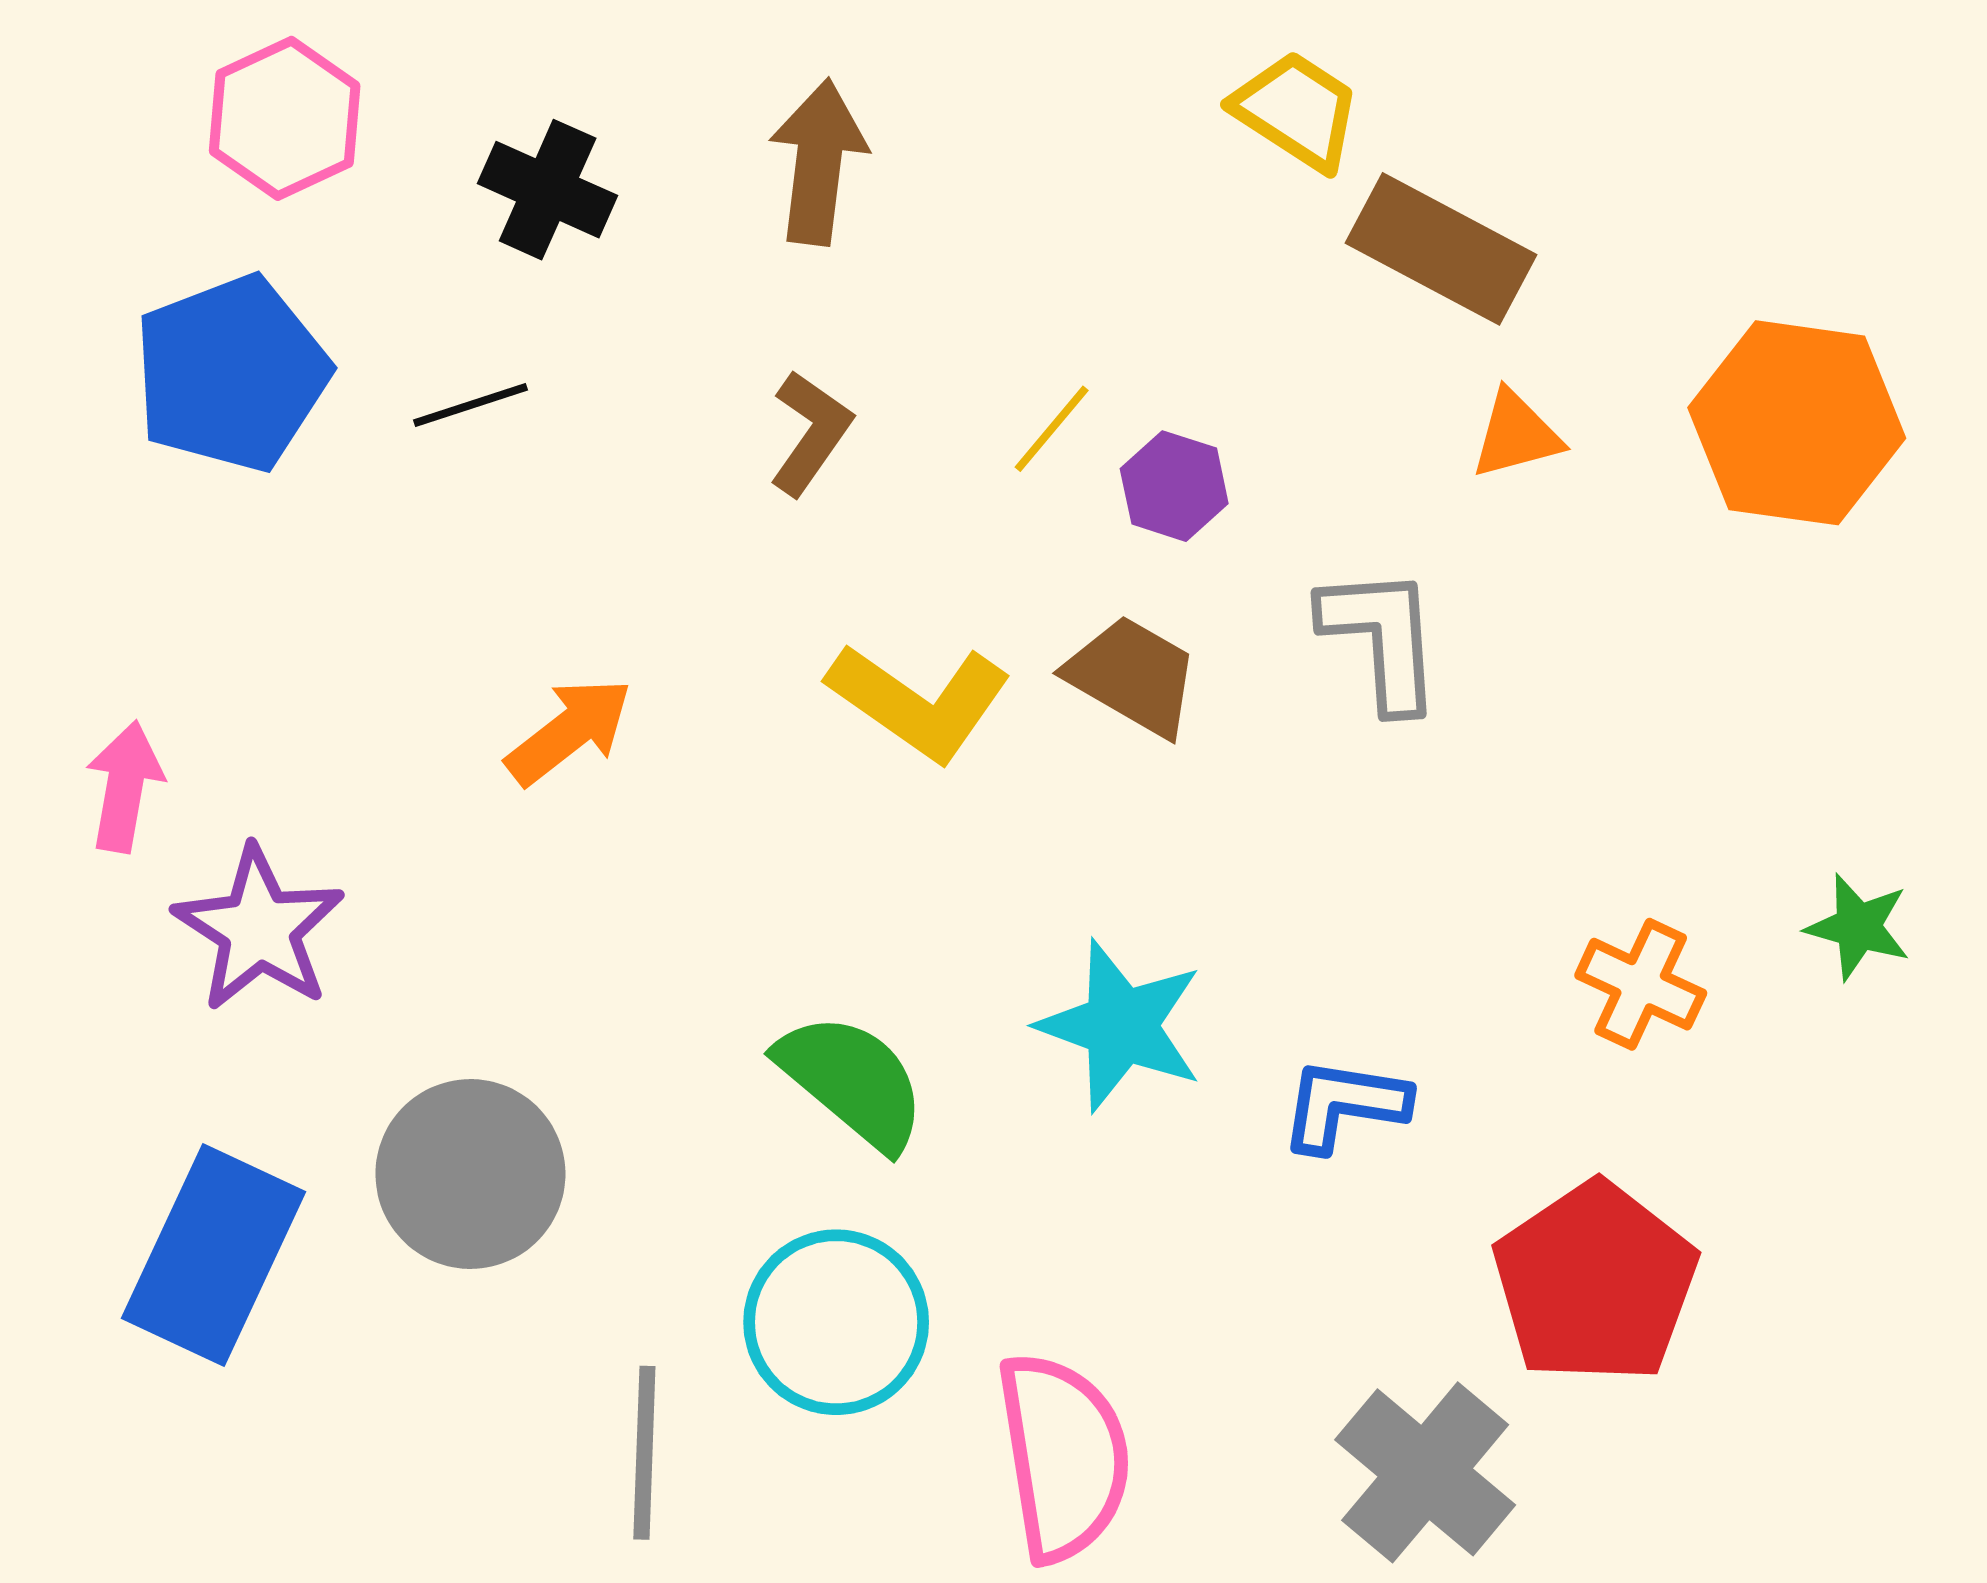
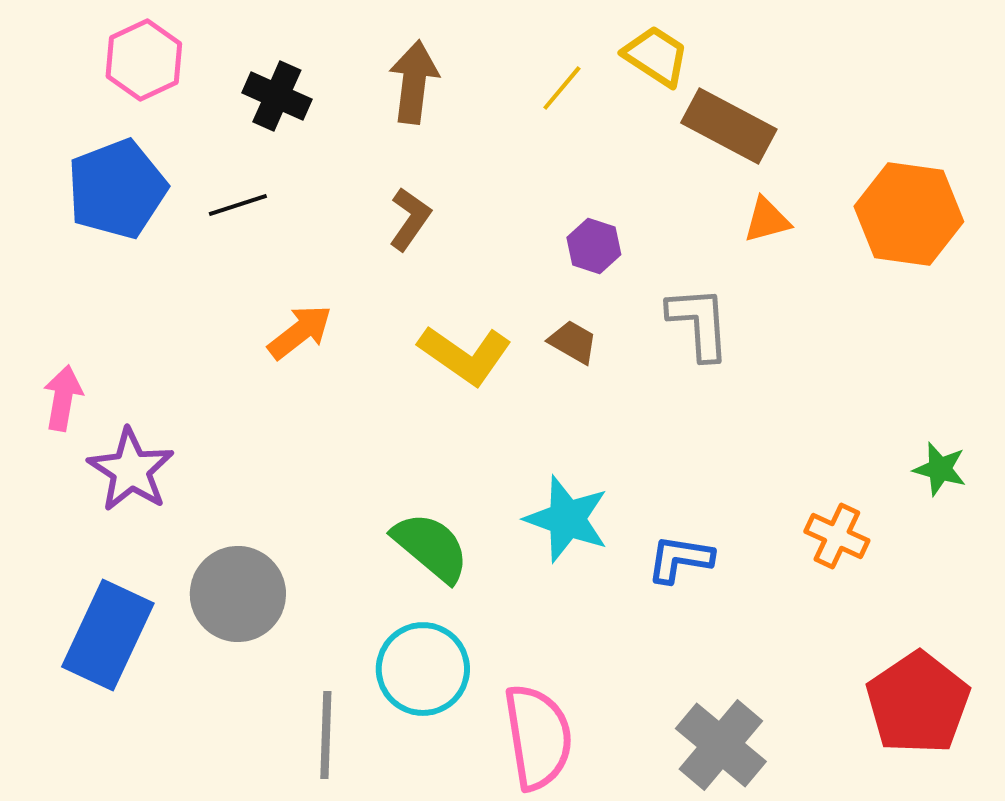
yellow line: (1052, 429) -> (562, 88), moved
brown trapezoid: (1133, 676) -> (573, 342), size x0.7
orange arrow: (569, 731) -> (300, 332), moved
orange cross: (1641, 984) -> (837, 536), moved
red pentagon: (1595, 1283) -> (918, 703), moved

